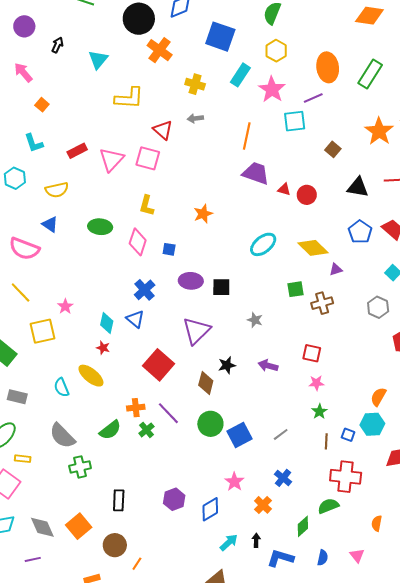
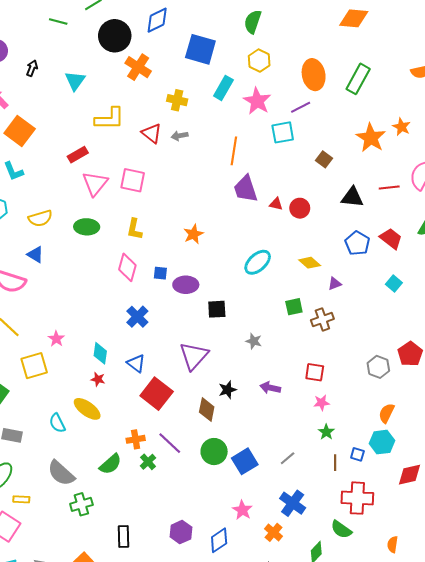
orange square: (42, 105) -> (20, 131), size x2.0
red triangle: (163, 130) -> (152, 133), moved
red rectangle: (77, 151) -> (78, 155), moved
purple trapezoid: (256, 173) -> (246, 189), turned -124
green ellipse: (100, 227) -> (87, 227), moved
yellow diamond: (313, 248) -> (310, 263), size x0.7
purple ellipse: (191, 281) -> (186, 285), moved
gray hexagon: (378, 307) -> (378, 367), moved
blue triangle: (135, 319) -> (136, 363), moved
blue cross: (283, 478) -> (293, 503), size x1.4
green semicircle: (328, 506) -> (341, 529), turned -120

